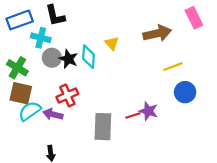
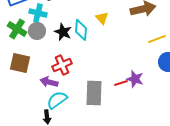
gray circle: (52, 58) -> (37, 31), moved
green cross: (17, 68) -> (17, 29), moved
cyan semicircle: (30, 111) -> (57, 100), moved

